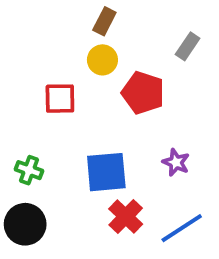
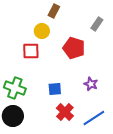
yellow circle: (102, 60) -> (42, 31), moved
green cross: (29, 170) -> (15, 88), size x1.5
blue square: (106, 172) -> (55, 89), size x0.6

